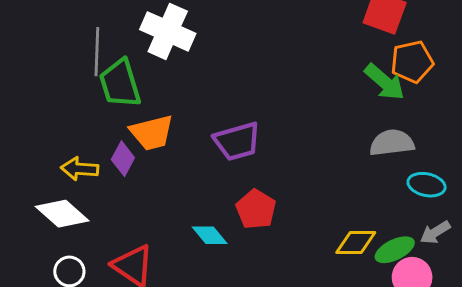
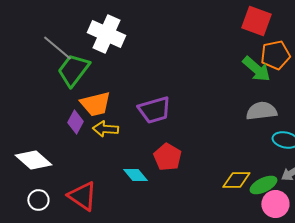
gray line: (97, 52) -> (57, 48), turned -52
green trapezoid: (120, 83) -> (73, 70), turned 54
yellow arrow: (80, 169) -> (105, 129), moved

